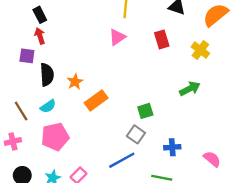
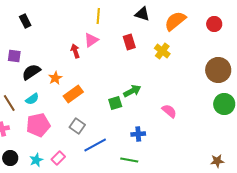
red arrow: (40, 36) -> (75, 51), moved
black semicircle: (47, 75) -> (31, 72), turned -120
green arrow: (190, 89) -> (132, 91), moved
gray square: (136, 134) -> (77, 126), moved
pink semicircle: (212, 159) -> (169, 111), moved

